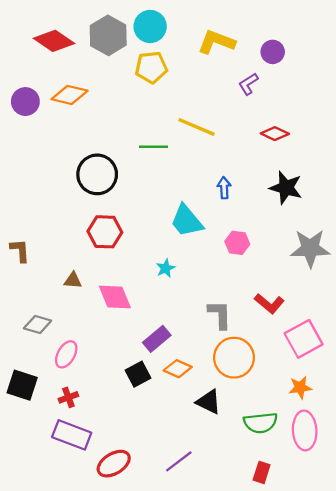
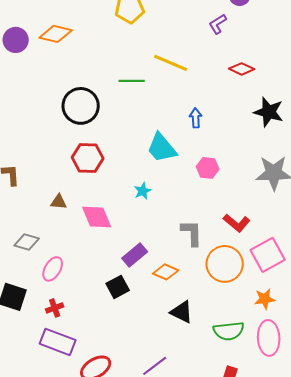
black star: (286, 188) -> (269, 112), moved
orange circle: (234, 358) -> (225, 264), moved
orange diamond: (178, 369) -> (166, 272), moved

